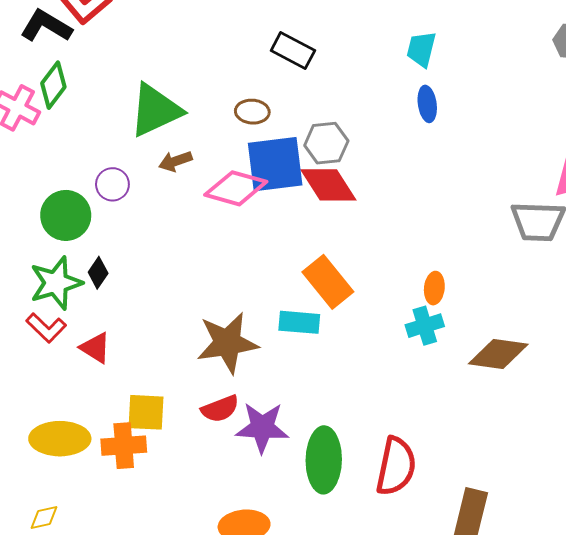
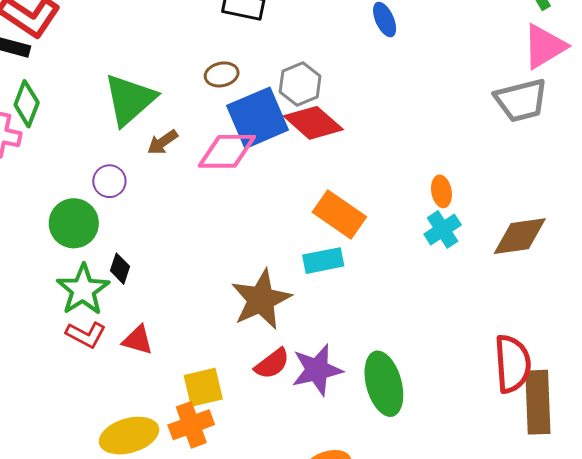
red semicircle: (396, 466) -> (513, 364), moved

